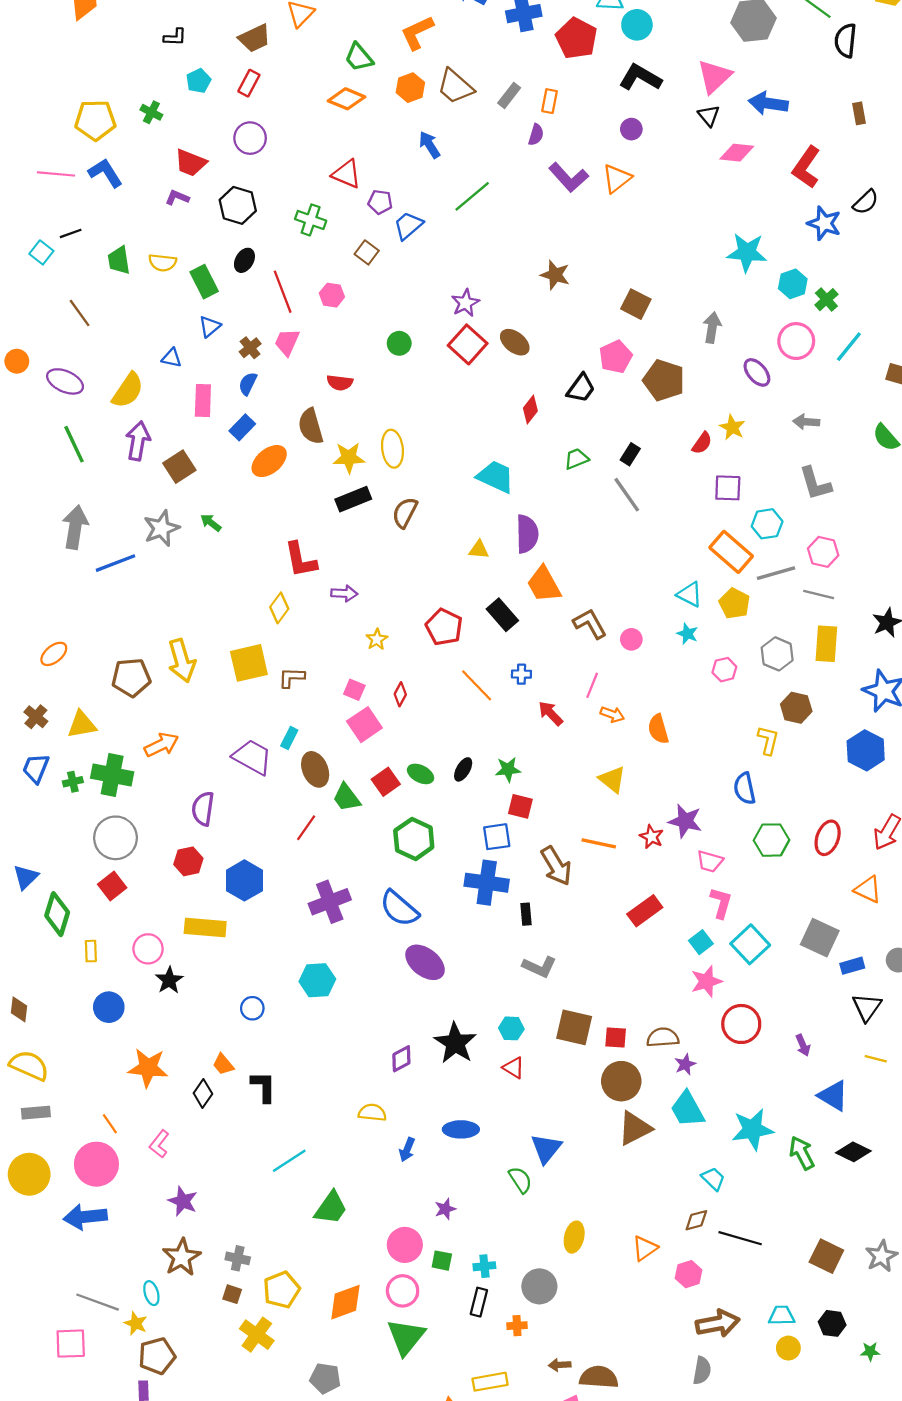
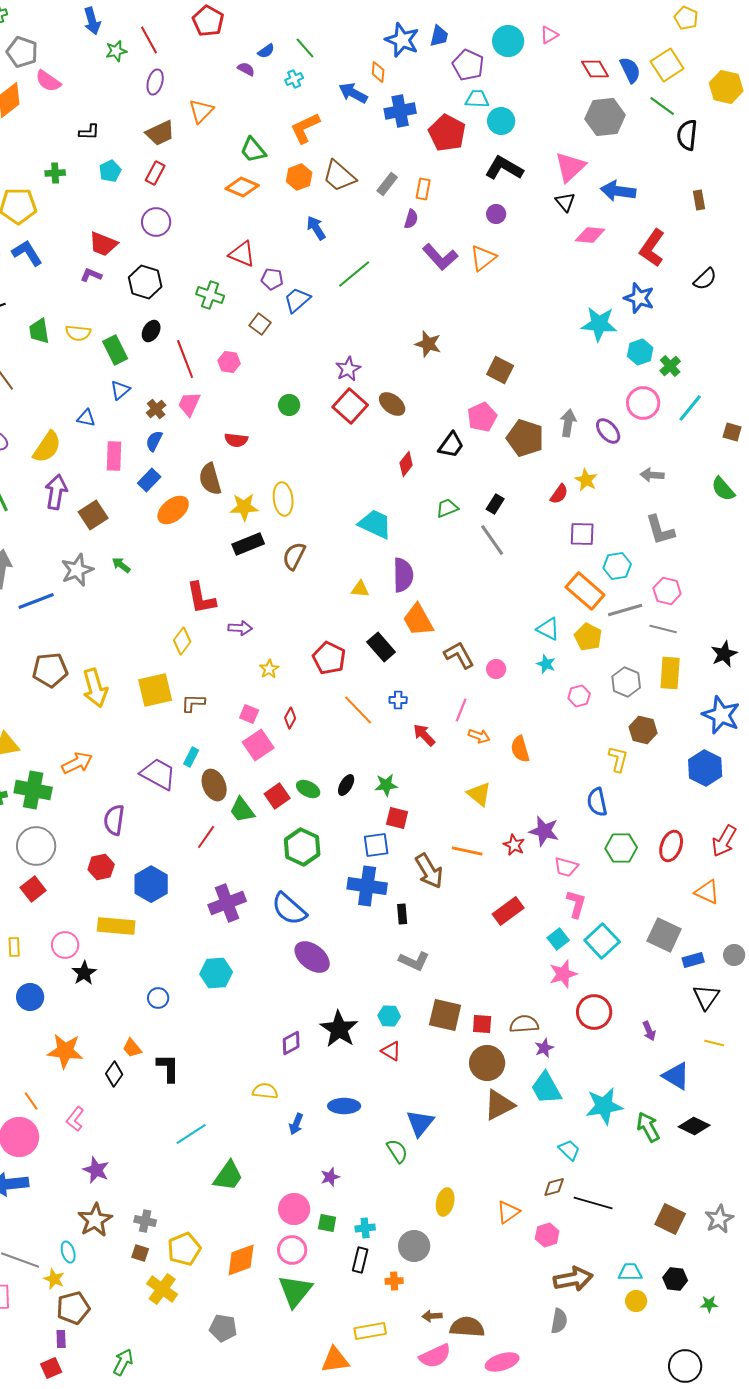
green cross: (151, 112) -> (55, 173), moved, turned -30
blue star: (824, 223) -> (639, 298), moved
gray arrow: (712, 328) -> (568, 423), moved
brown pentagon: (131, 677) -> (50, 670), moved

